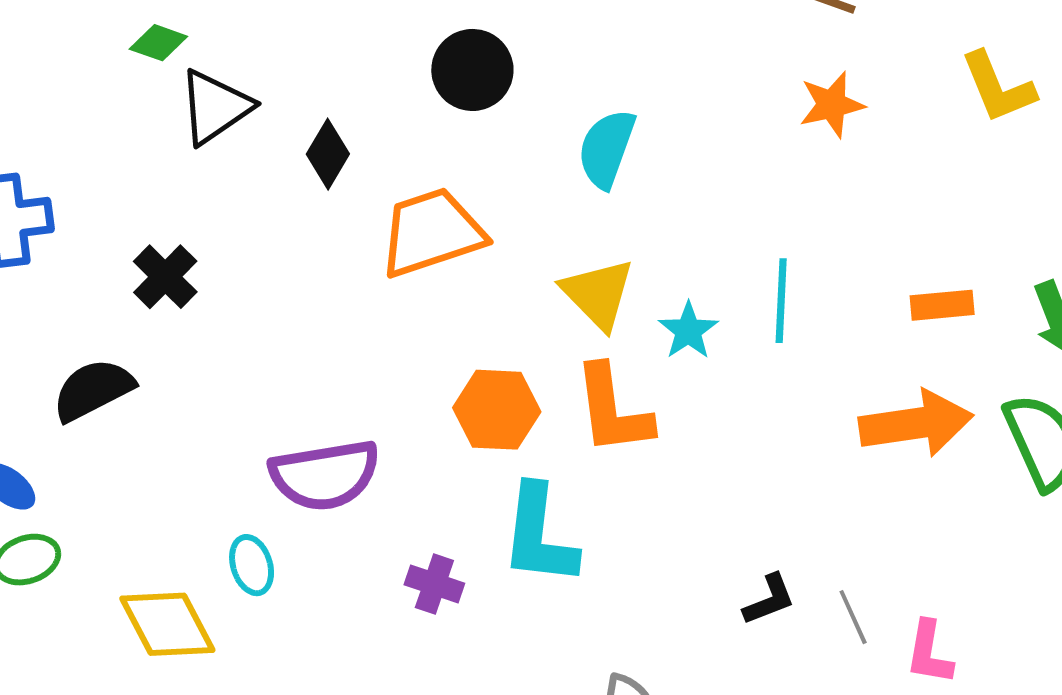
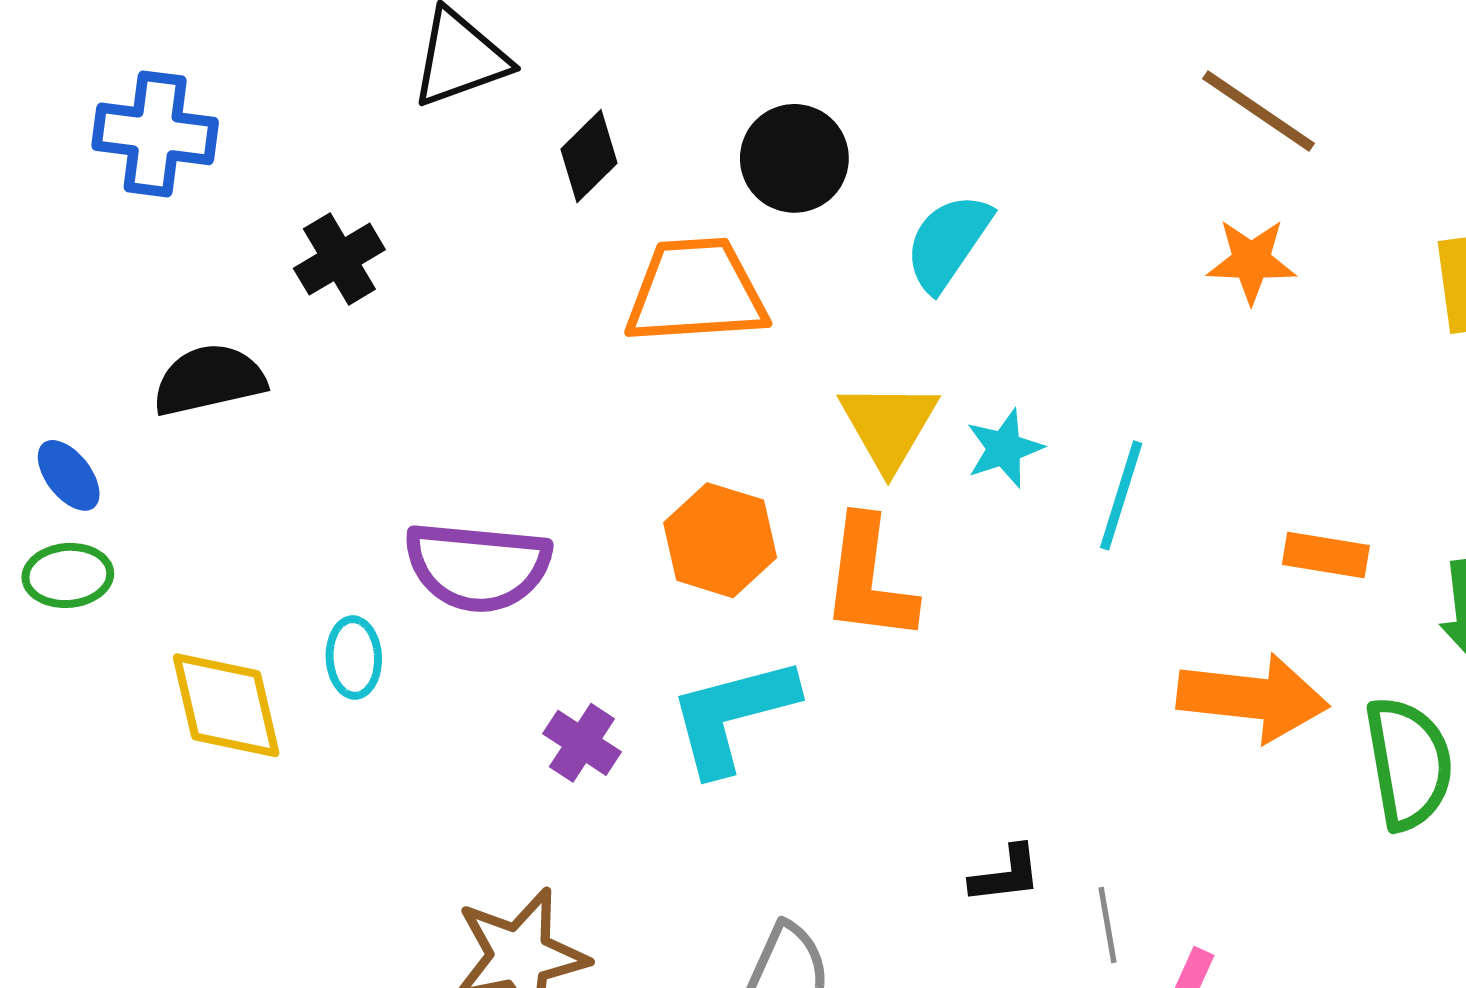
black circle: (472, 70) -> (794, 158), moved
cyan star: (688, 331) -> (1004, 448), moved
cyan L-shape: (539, 535) -> (732, 715), turned 54

